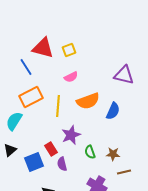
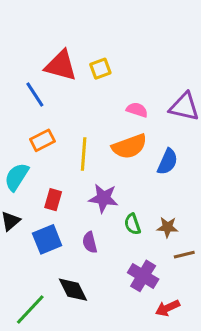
pink semicircle: (71, 77) -> (137, 110), moved, turned -136
orange rectangle: (31, 97) -> (42, 140), size x0.7
purple star: (71, 135) -> (103, 198), turned 30
red rectangle: (51, 149) -> (53, 200), moved, turned 48

